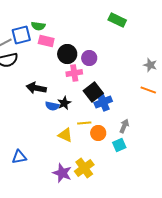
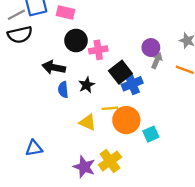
black circle: (67, 54) -> (76, 41), moved
purple circle: (89, 58) -> (151, 48), moved
blue semicircle: (52, 106) -> (63, 90), moved, turned 72
gray arrow: (124, 126) -> (157, 60), moved
orange circle: (98, 133) -> (126, 120), size x1.5

